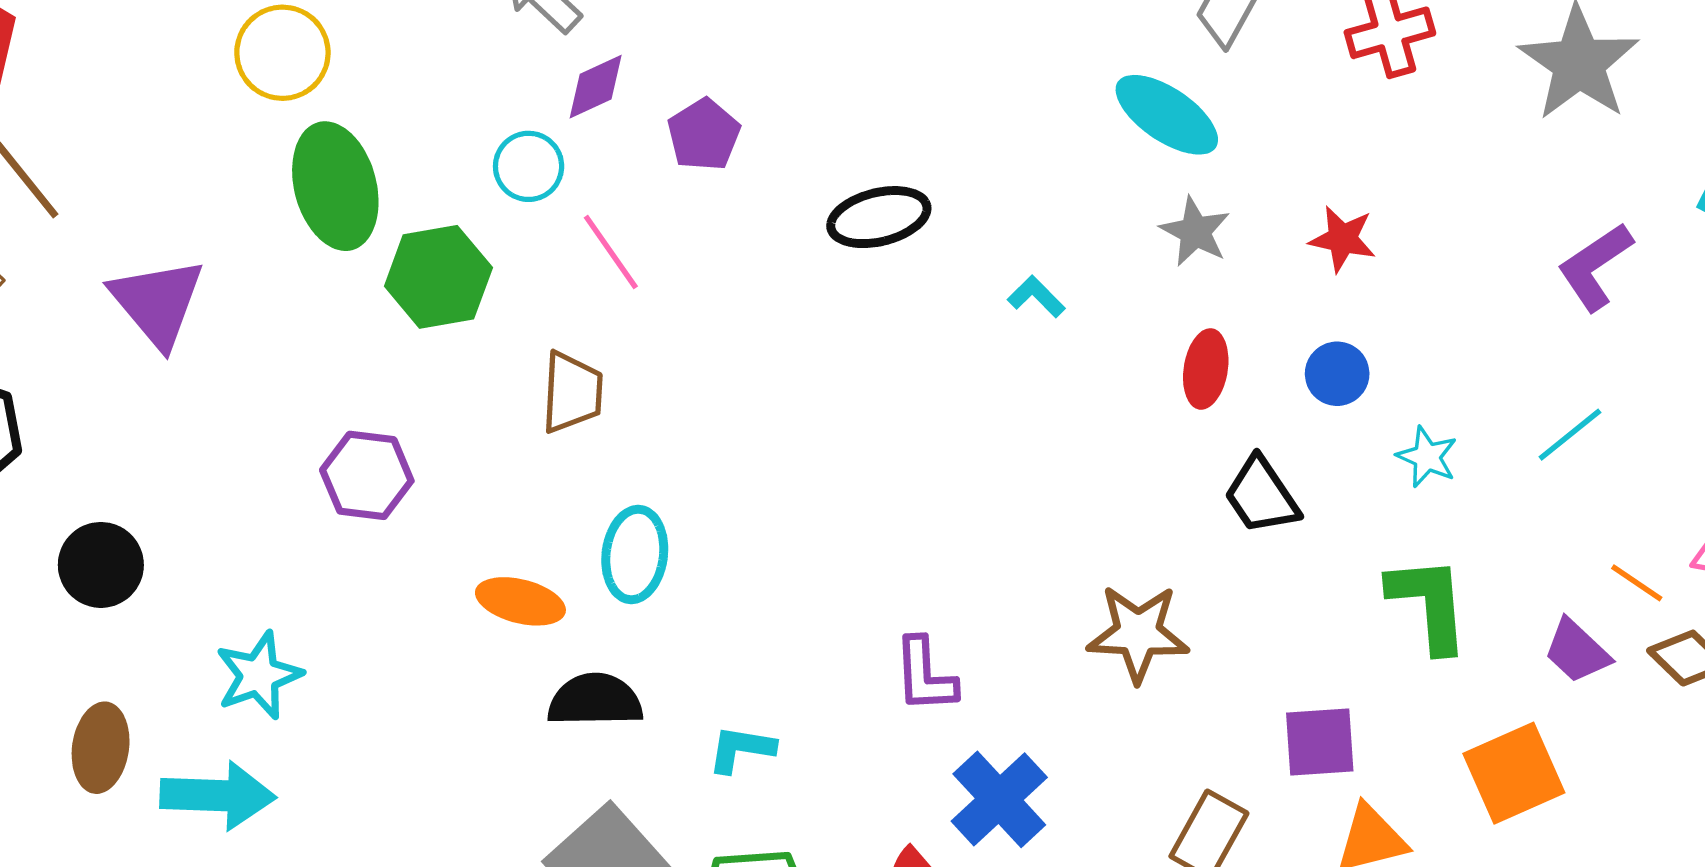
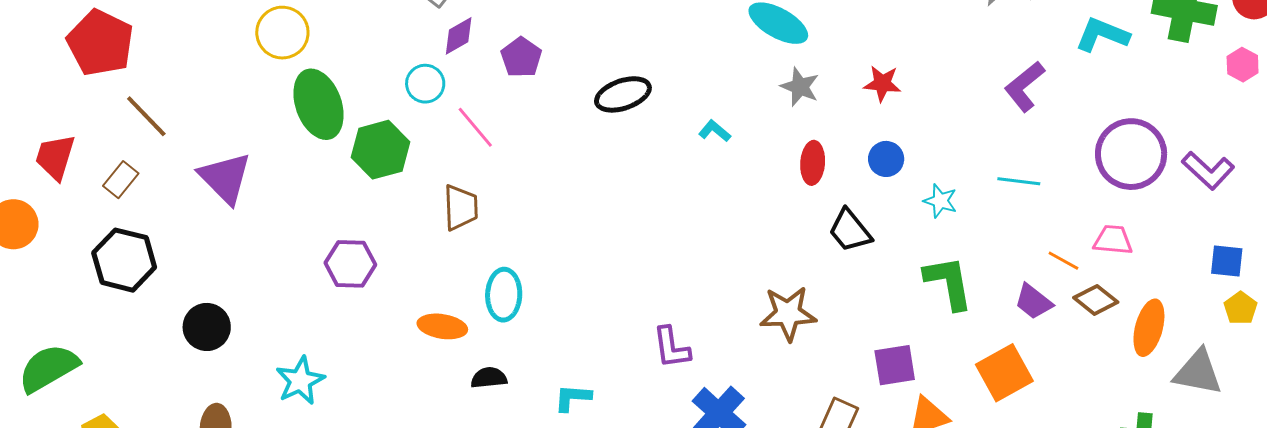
cyan line: (1570, 435) -> (1019, 181), turned 51
black semicircle: (595, 700) -> (489, 378), size x0.7

